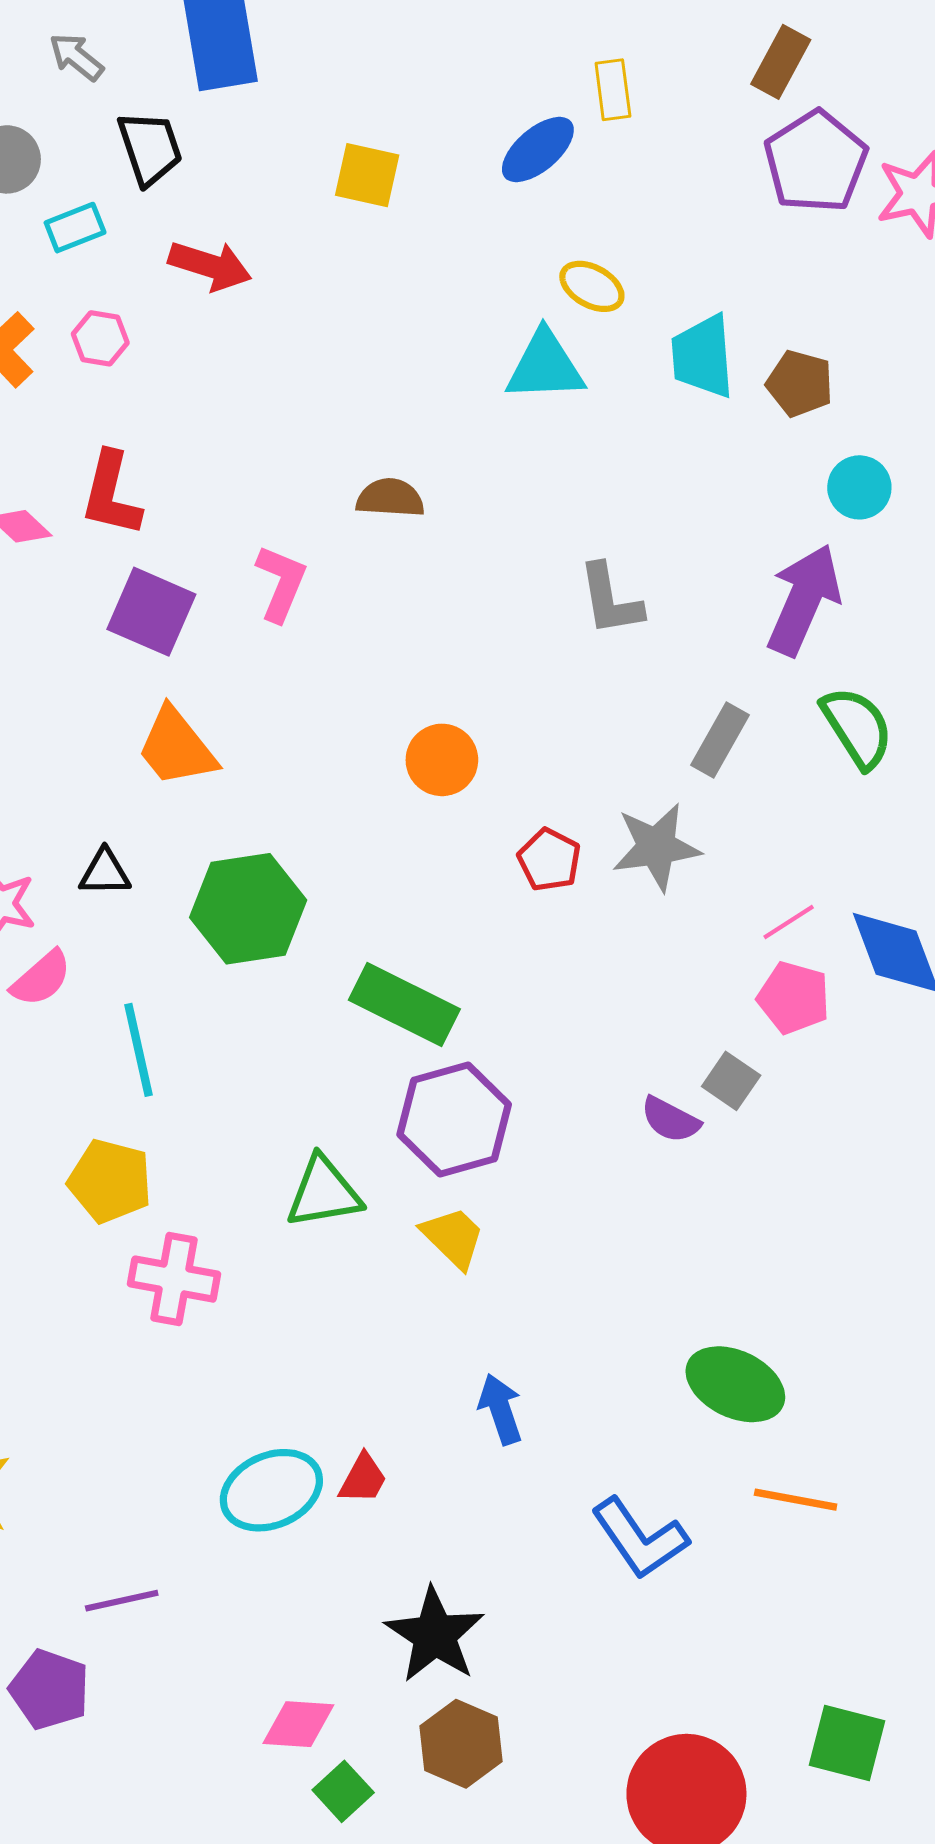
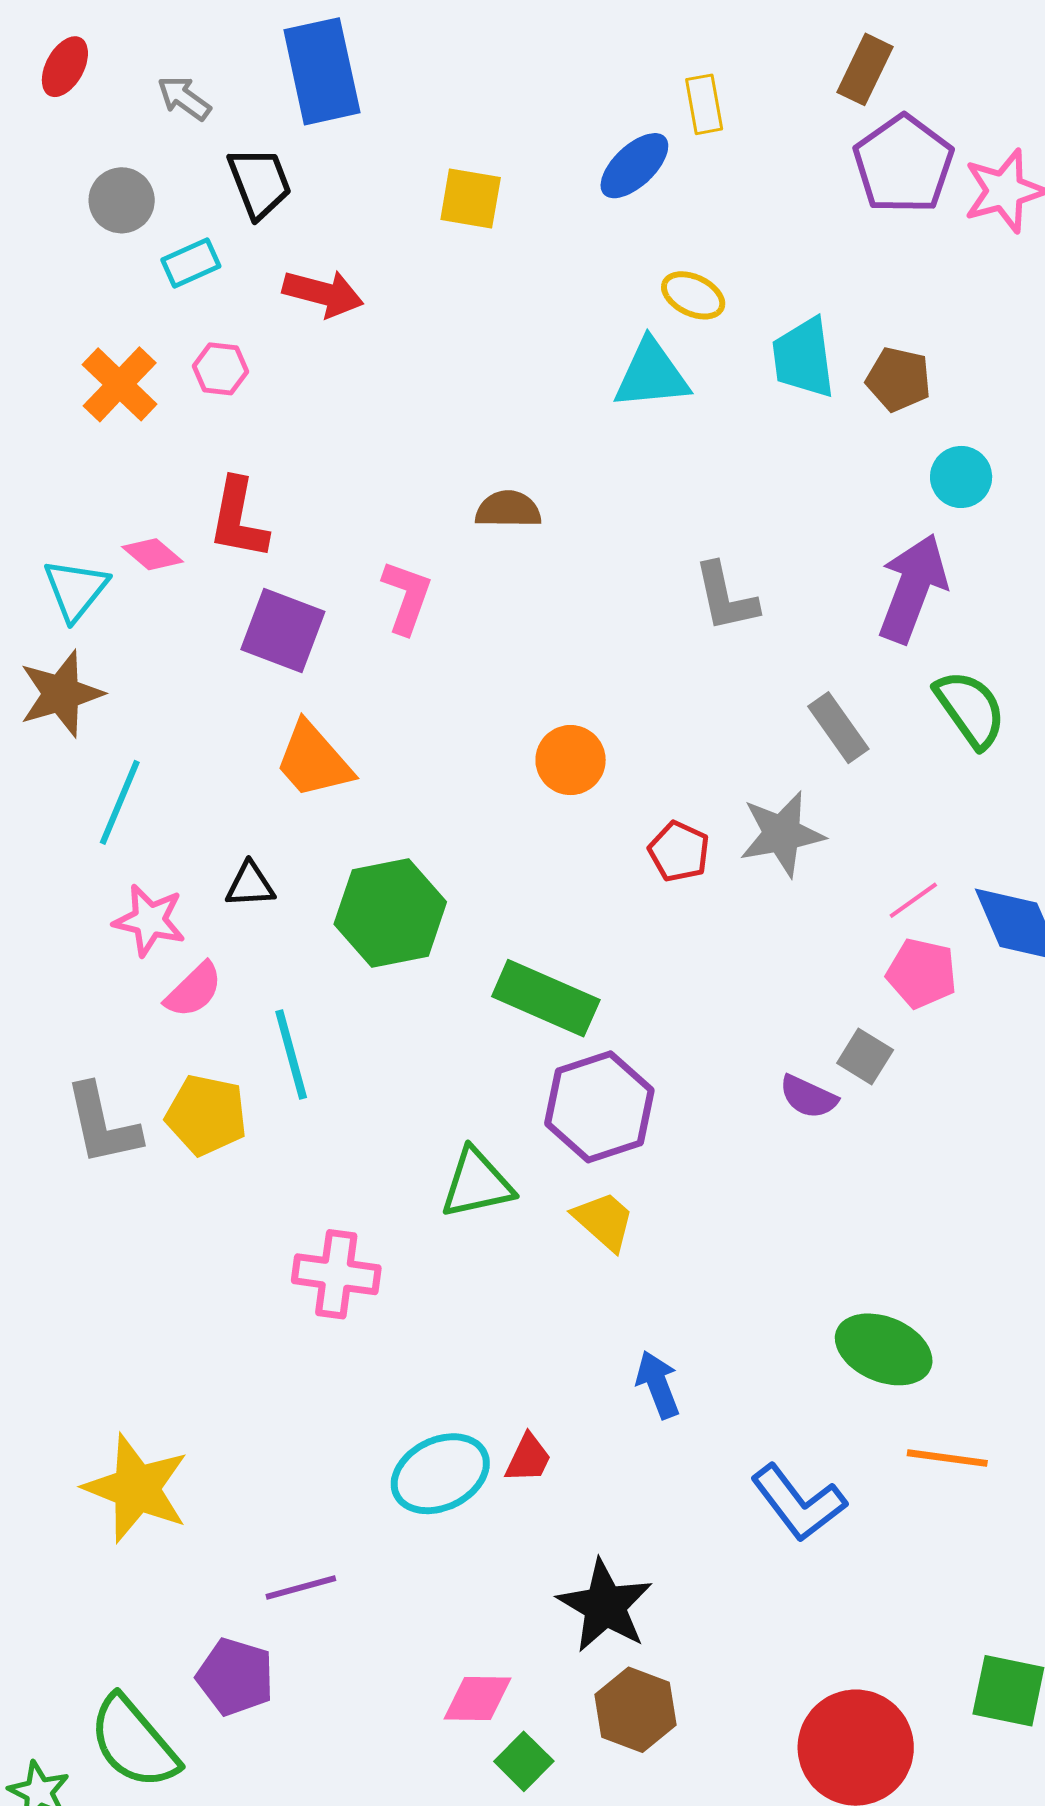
gray rectangle: (720, 740) -> (838, 728), turned -62
yellow pentagon: (110, 1181) -> (206, 1115), moved

